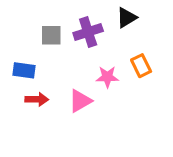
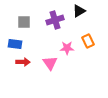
gray square: (51, 35) -> (24, 22), moved
pink triangle: (80, 101) -> (50, 63), turned -35

